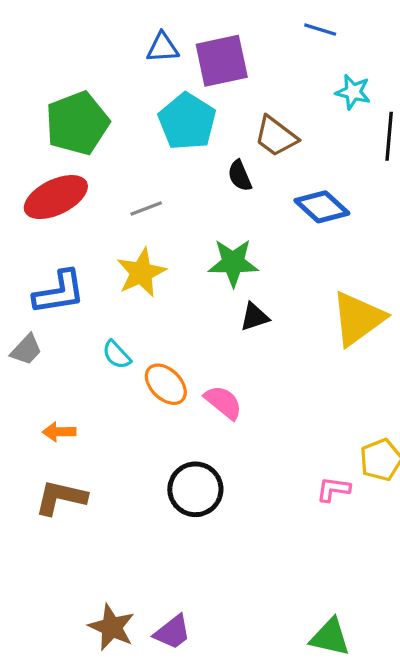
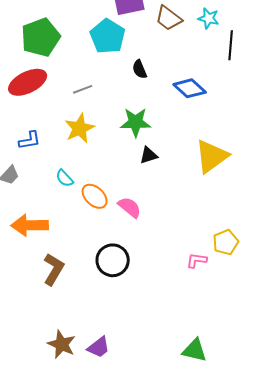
brown trapezoid: (276, 136) -> (169, 18), moved
blue L-shape: (59, 292) -> (30, 140), size x0.7
orange arrow: (59, 432) -> (30, 225), size x1.8
brown L-shape: (61, 498) -> (54, 269), moved, turned 108

